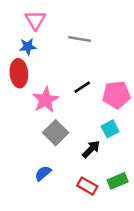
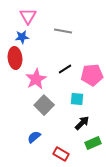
cyan square: (110, 129) -> (77, 99), moved, turned 32
black arrow: (91, 149) -> (82, 123), moved
red rectangle: (87, 186) -> (61, 154), moved

